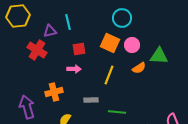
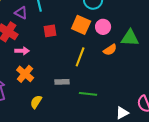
purple triangle: (50, 31) -> (21, 13), turned 40
pink arrow: (74, 69) -> (22, 51), moved
orange cross: (54, 92) -> (25, 74), turned -36

